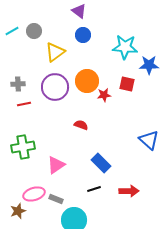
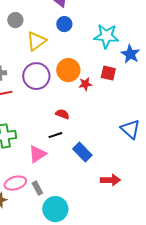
blue star: (149, 65) -> (130, 54), turned 30
black line: (94, 189) -> (55, 135), moved
gray rectangle: (56, 199) -> (37, 188), turned 40

